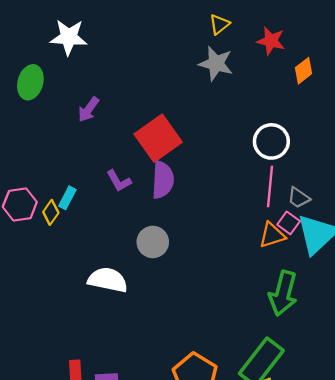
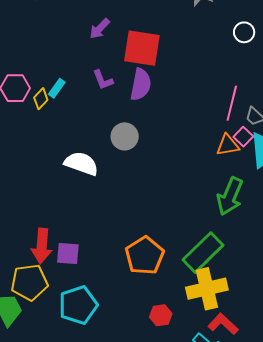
purple arrow: (89, 109) -> (100, 29), moved
red square: (158, 138) -> (142, 48), turned 36
white circle: (271, 141) -> (244, 32), moved, size x0.7

